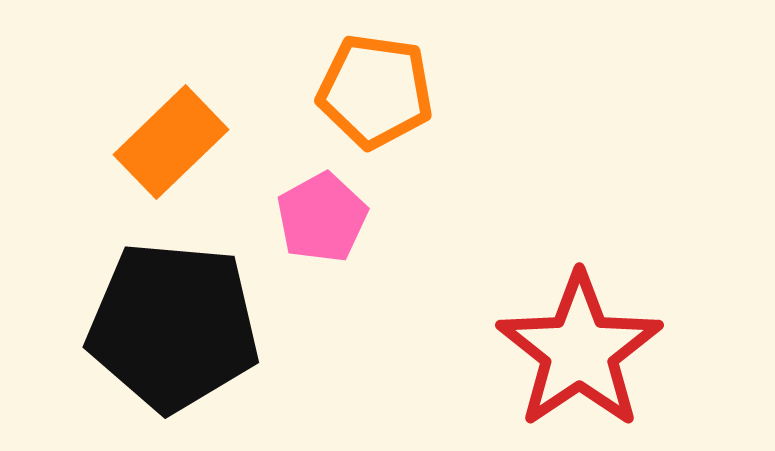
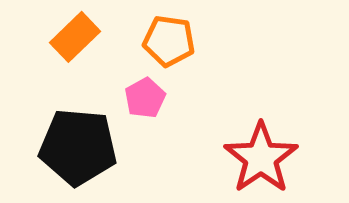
orange rectangle: (171, 142) -> (75, 37), moved

